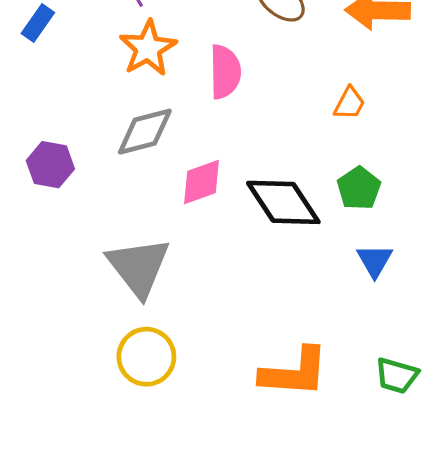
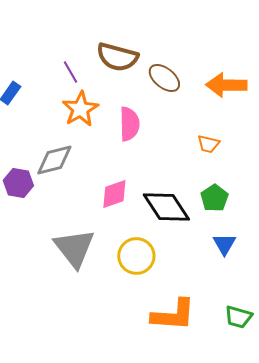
orange trapezoid: (349, 103) -> (208, 144), turned 75
gray diamond: (145, 132) -> (54, 160), moved
yellow circle: (146, 357) -> (136, 256), moved

